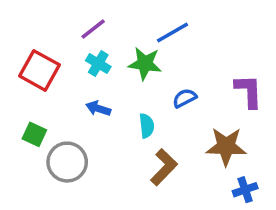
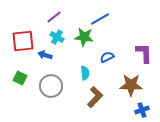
red square: (40, 70) -> (23, 41), turned -35
blue arrow: (98, 108) -> (45, 55), moved
gray circle: (67, 162) -> (51, 86), moved

